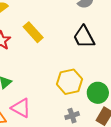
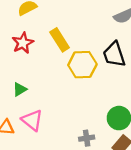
yellow hexagon: (69, 82) -> (82, 65), moved

